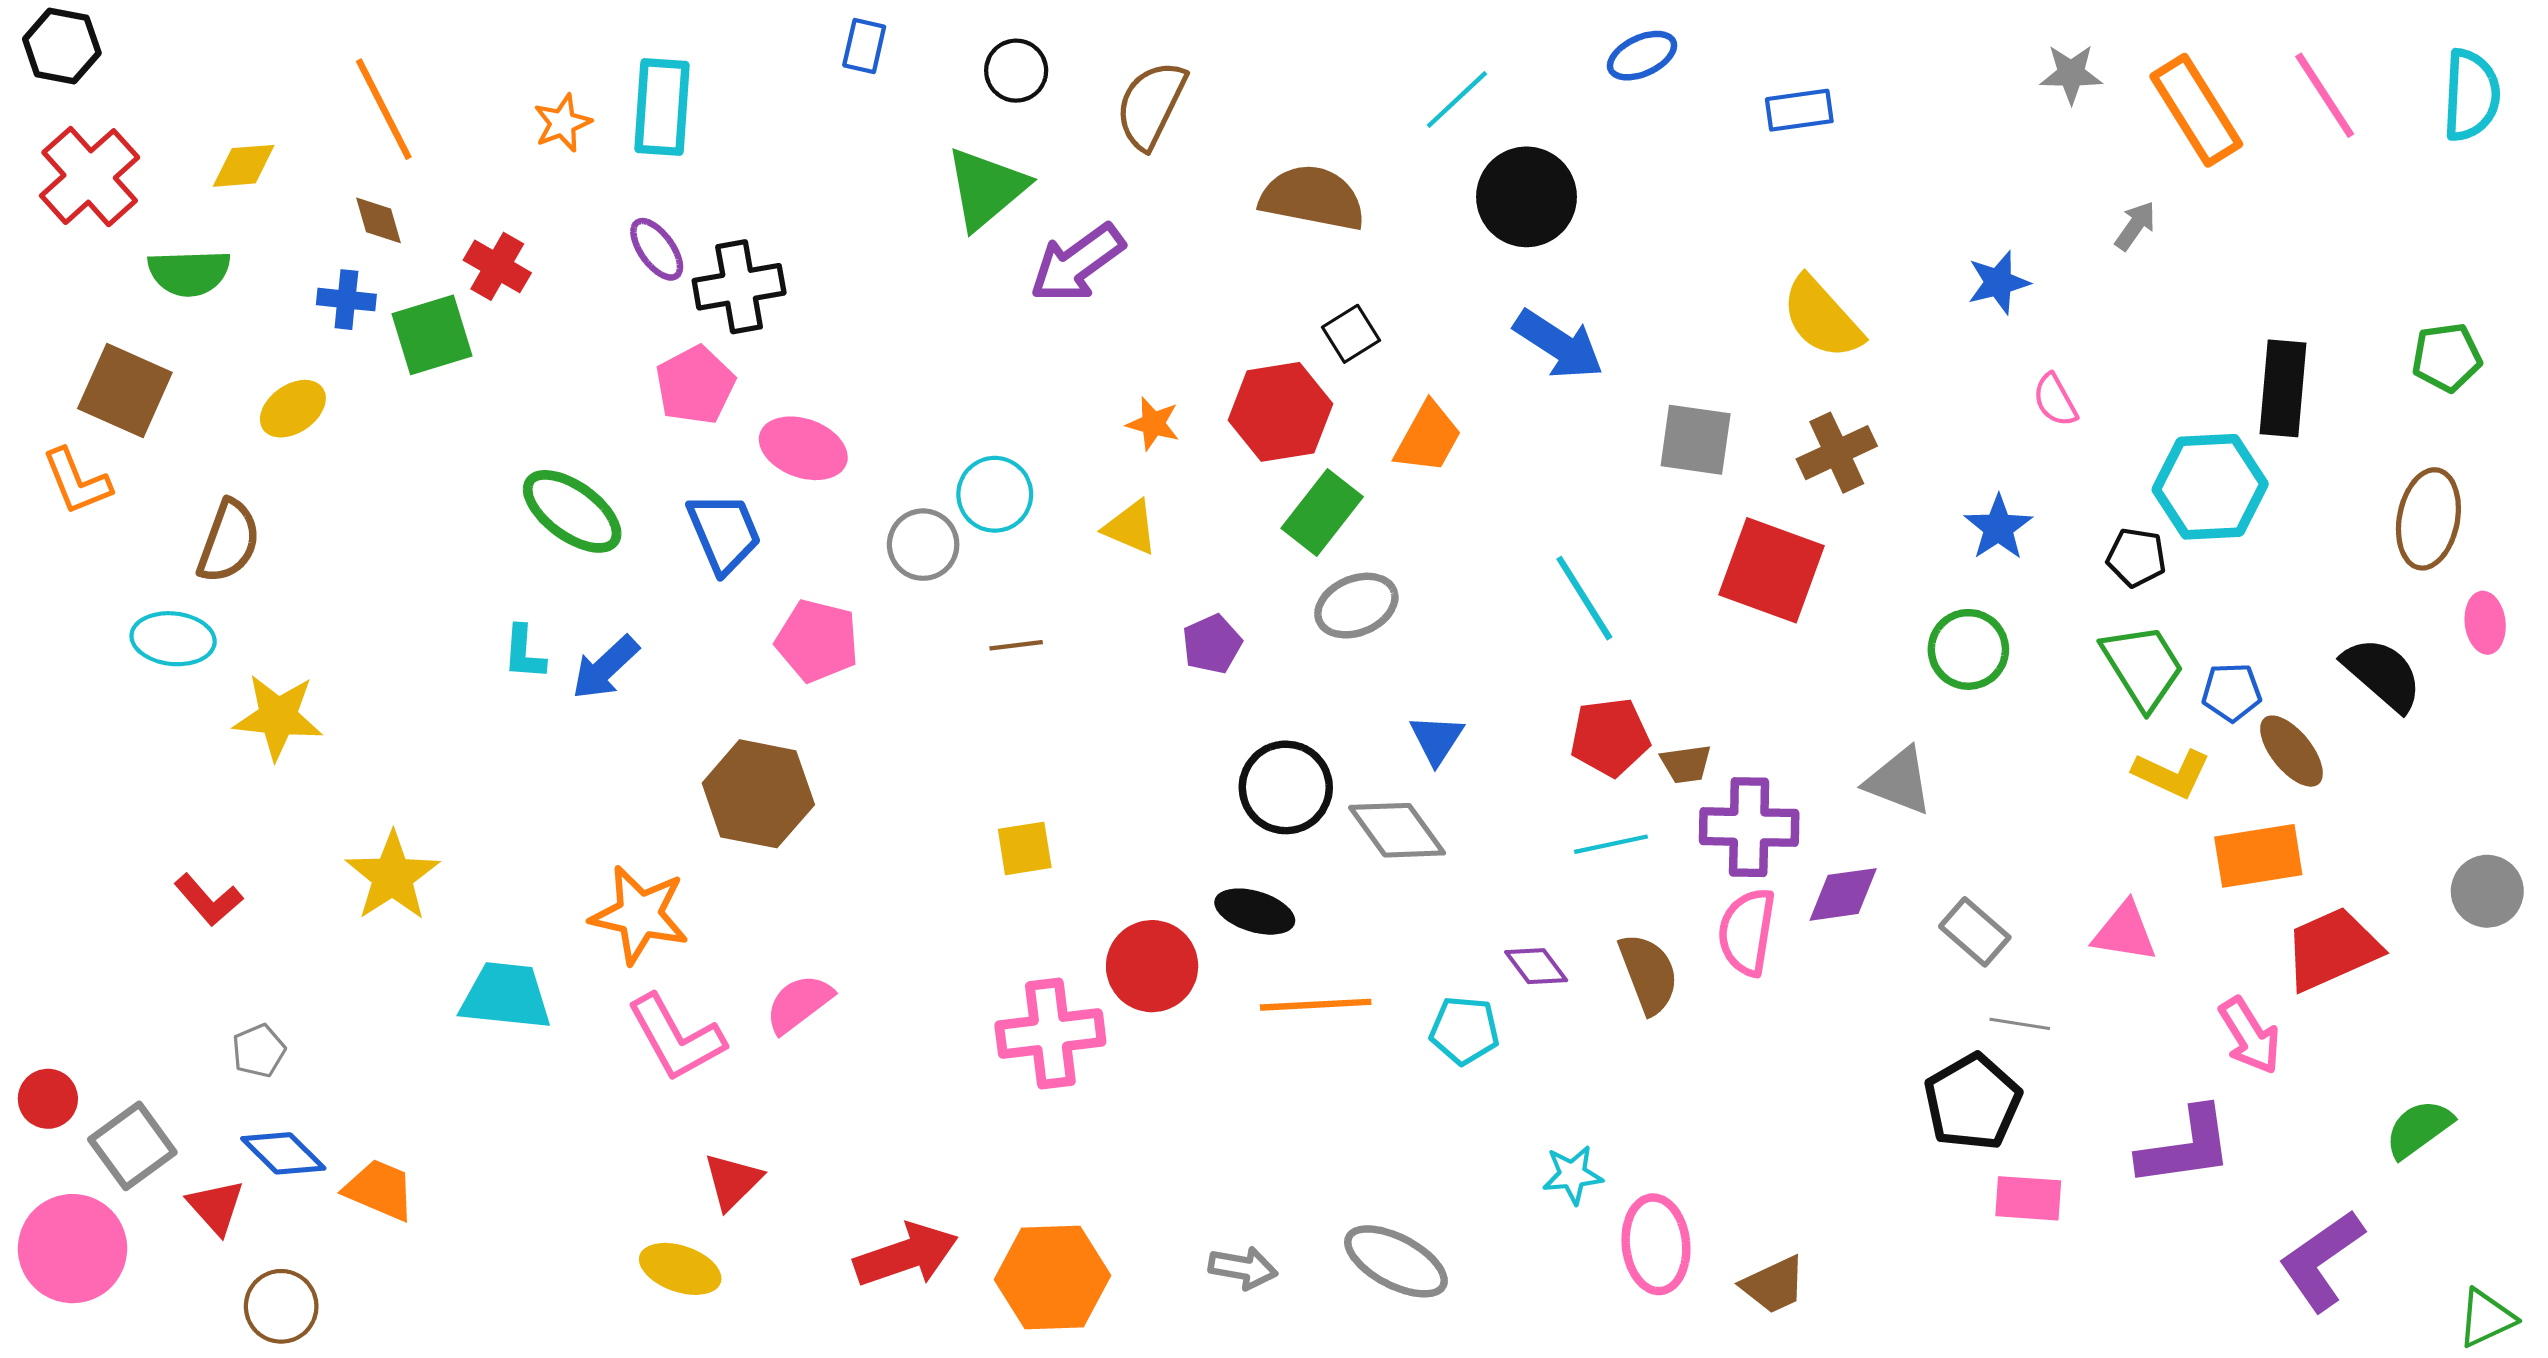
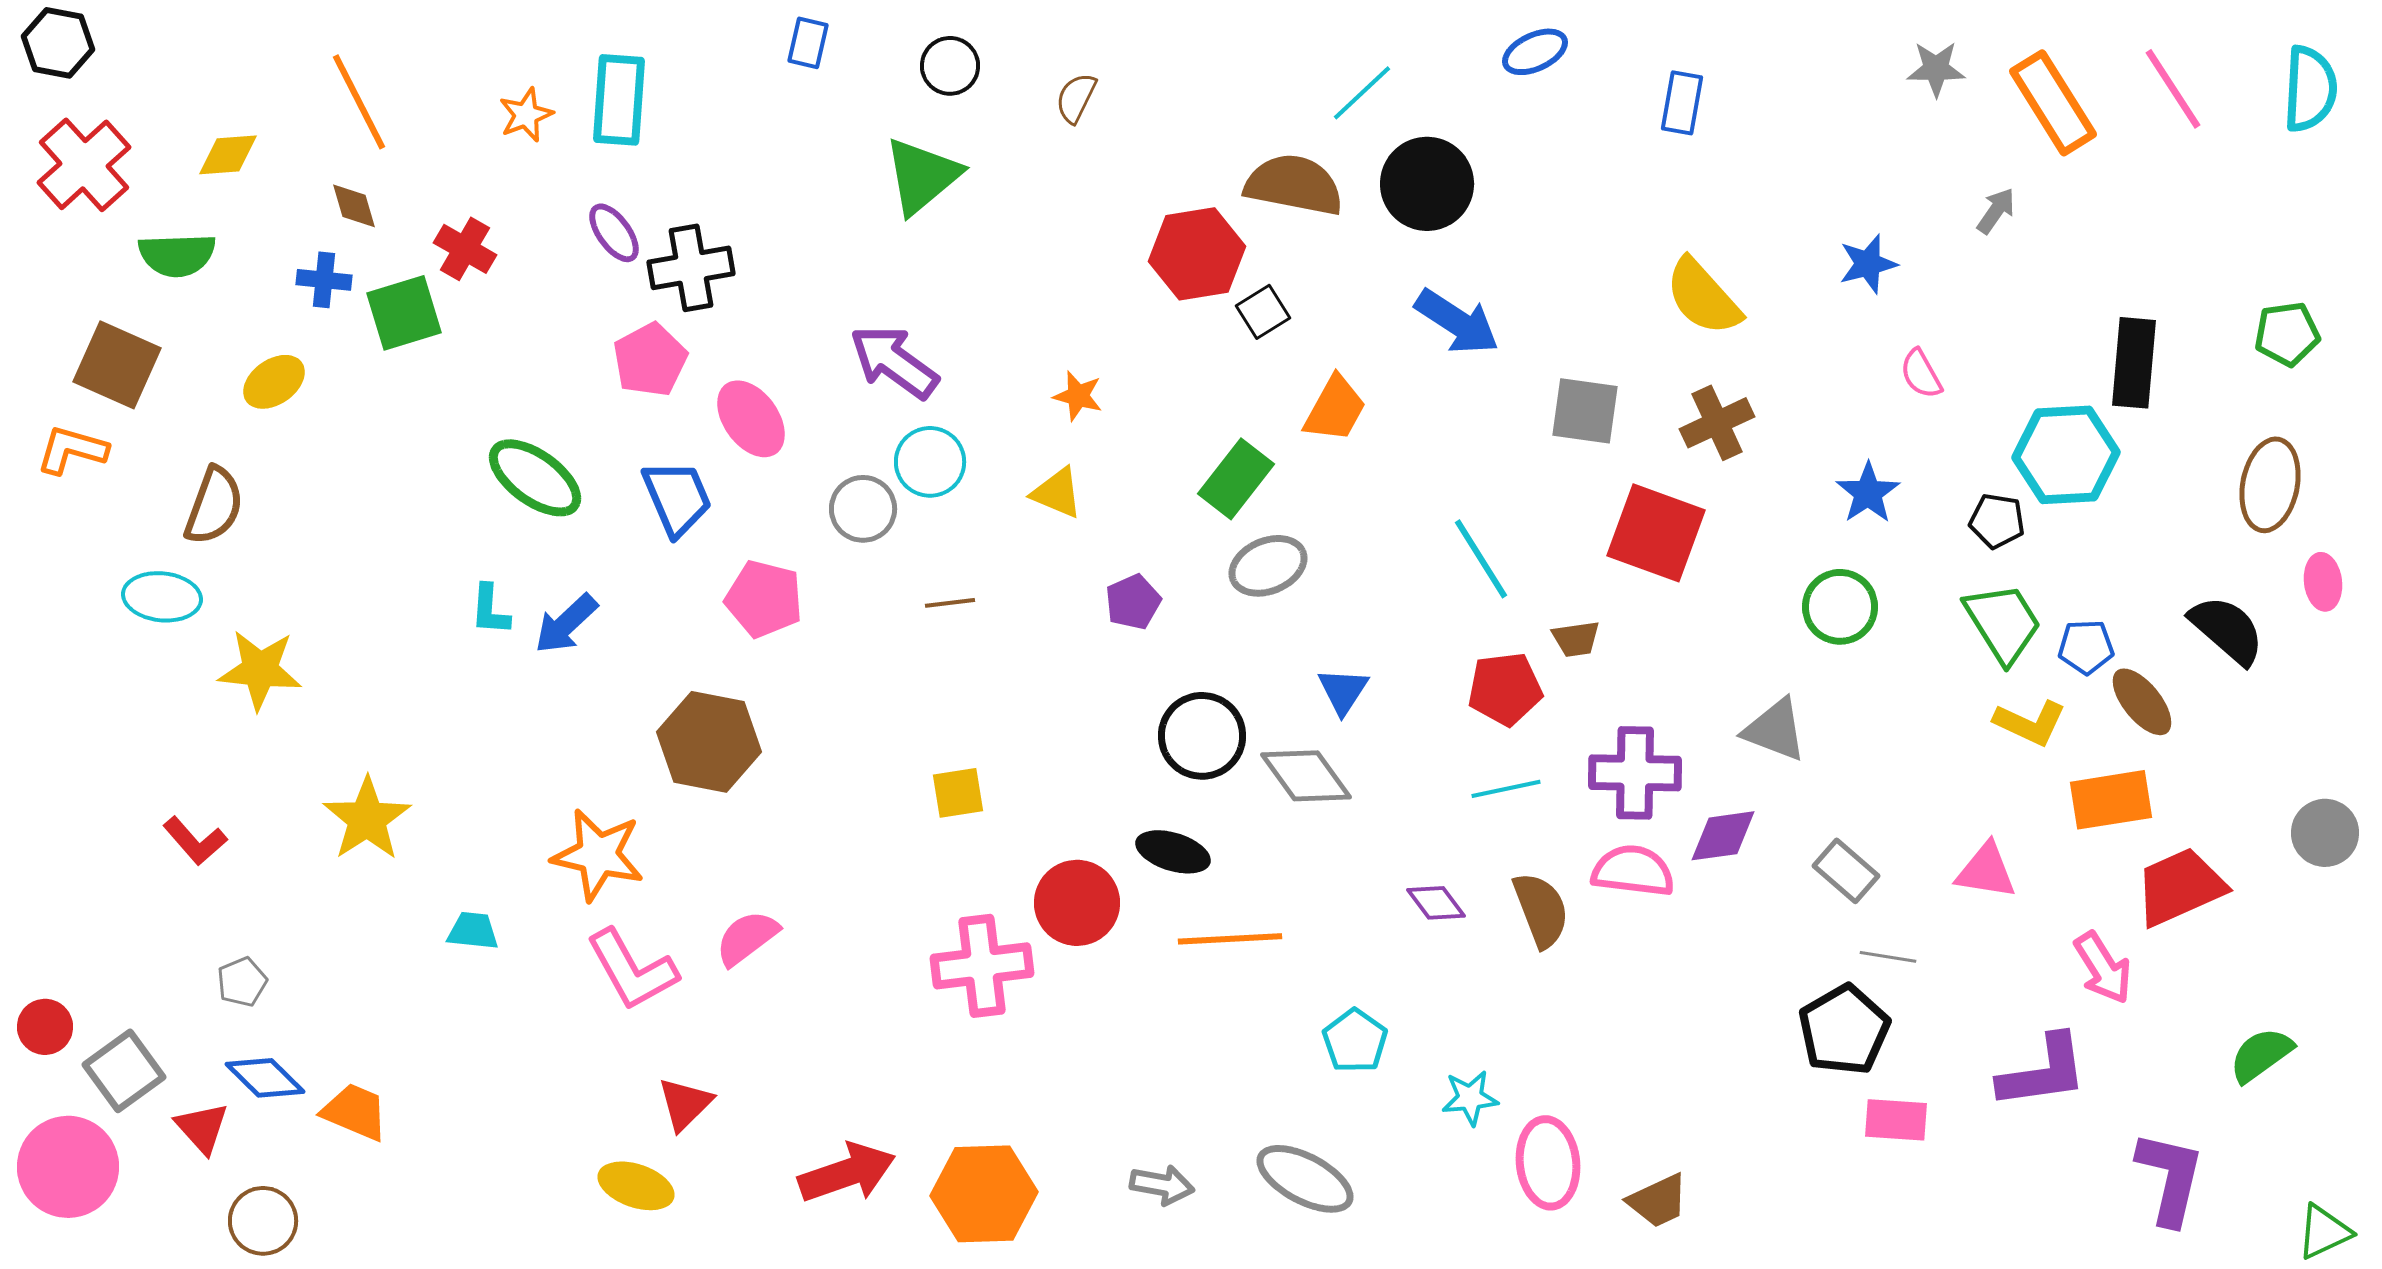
brown semicircle: (1151, 105) -> (1076, 98), size x0.6
blue rectangle: (1799, 110) -> (1682, 103), turned -72
brown semicircle: (1313, 198) -> (1294, 185), moved
purple arrow: (1077, 263) -> (894, 362), moved, turned 72
red hexagon: (1280, 412) -> (1197, 254), moved
pink ellipse: (803, 448) -> (751, 419), turned 34
orange L-shape: (77, 481) -> (72, 450), turned 128
brown trapezoid: (1686, 764) -> (1576, 639), moved
pink semicircle: (1747, 932) -> (1633, 871), turned 88
cyan trapezoid: (506, 996) -> (473, 931), size x0.6
cyan pentagon: (1464, 1030) -> (1355, 1041), moved, turned 30
purple L-shape: (2321, 1260) -> (2170, 1178), turned 138

